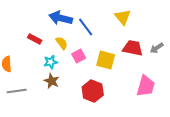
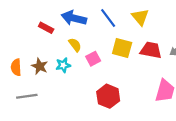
blue line: (86, 27) -> (108, 18), moved
red rectangle: (35, 39) -> (46, 28), moved
yellow square: (106, 60) -> (122, 48), moved
brown star: (52, 81) -> (40, 66), moved

